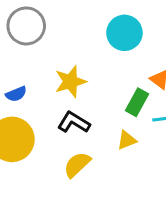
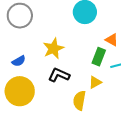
yellow semicircle: (77, 165) -> (79, 100), moved, turned -30

